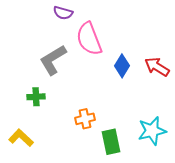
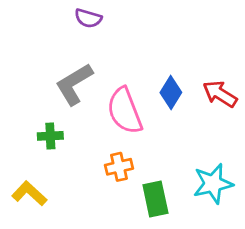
pink semicircle: (89, 39) -> (125, 111), moved

